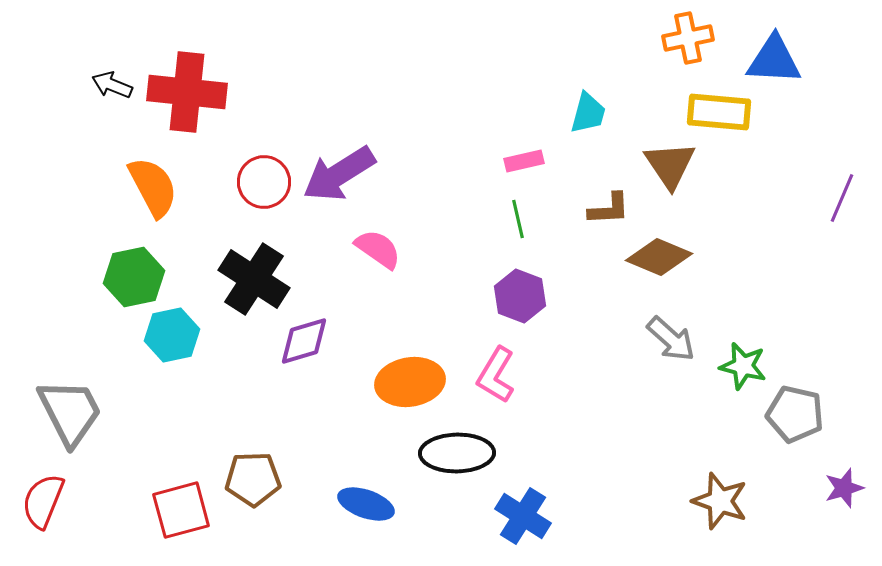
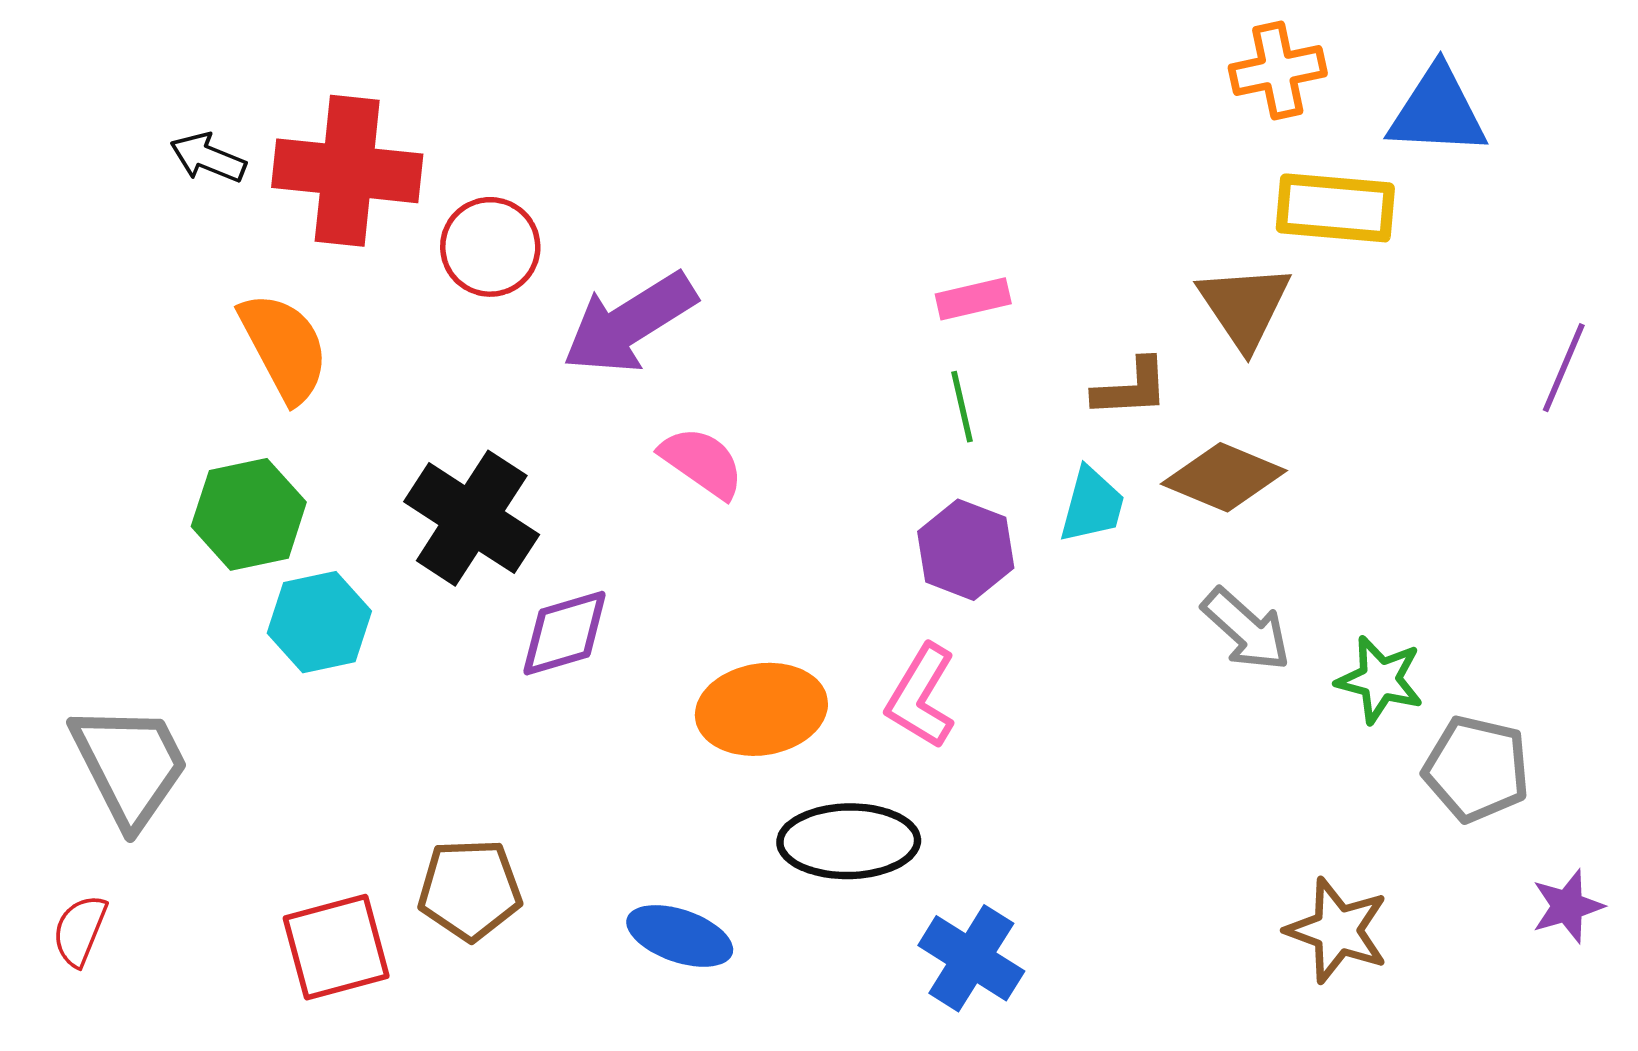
cyan trapezoid: (588, 113) -> (1092, 505), moved
red circle: (264, 182) -> (490, 247), moved
red semicircle: (43, 501) -> (80, 930), size x0.7

